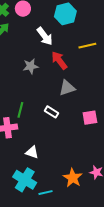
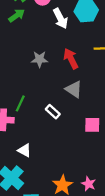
white arrow: (45, 36) -> (60, 19), moved
gray triangle: (67, 88) -> (74, 89), turned 42

